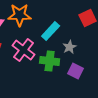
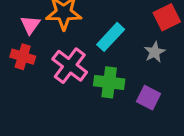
gray star: (70, 47) -> (155, 52), moved

